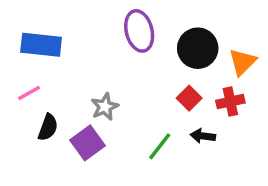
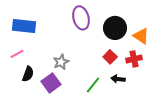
orange triangle: (242, 62) -> (141, 36), turned -42

